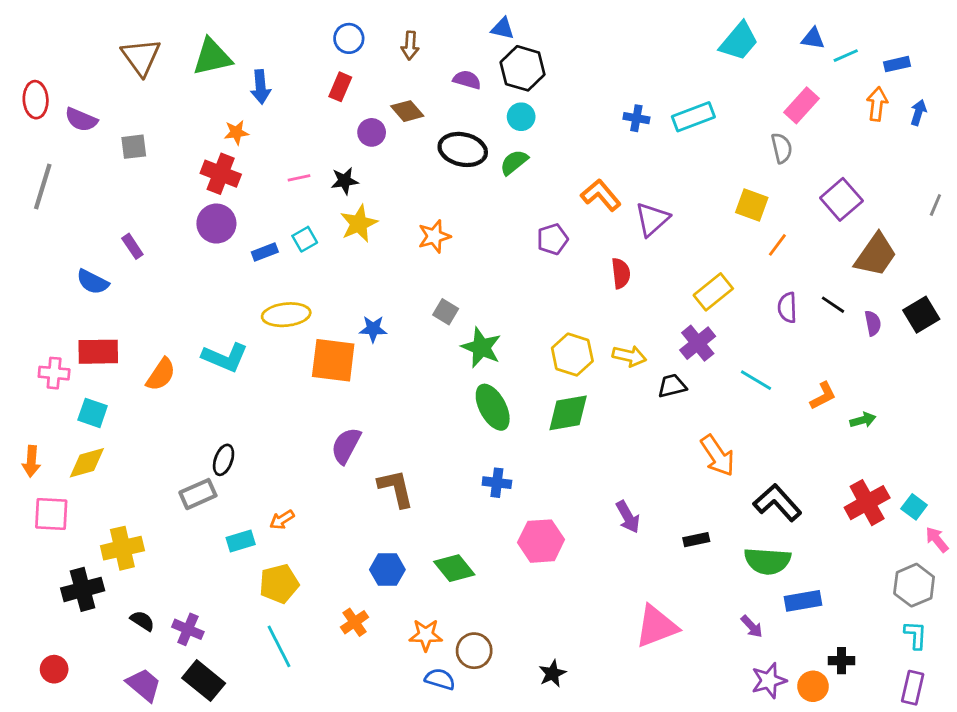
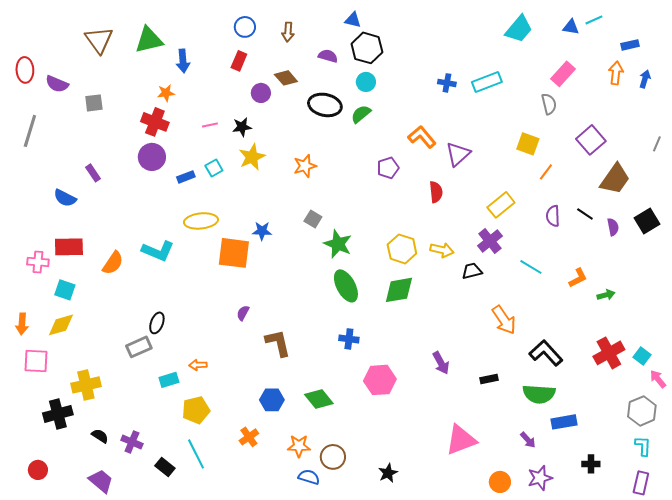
cyan line: (846, 56) -> (594, 20), moved
purple semicircle: (346, 446) -> (243, 313), size x0.6
orange arrow: (282, 520) -> (198, 365), turned 30
black rectangle: (204, 681) -> (165, 467), moved, size x0.7
orange circle: (813, 686) -> (500, 482), moved

